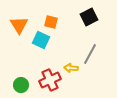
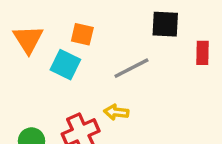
black square: (89, 17) -> (165, 24), moved, turned 30
gray line: (90, 54) -> (131, 68), moved, turned 35

